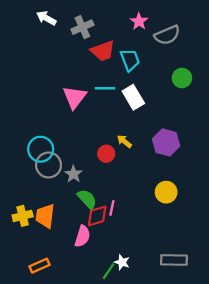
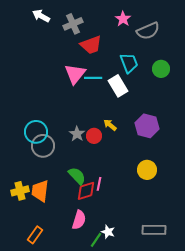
cyan trapezoid: (130, 60) -> (129, 63), moved
pink triangle: (75, 97) -> (75, 74), moved
gray star: (73, 174) -> (77, 134), moved
pink semicircle: (82, 236) -> (79, 220), moved
orange rectangle: (40, 266) -> (35, 235), turned -30

